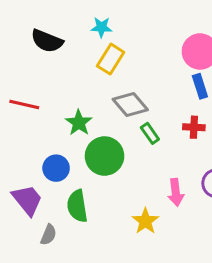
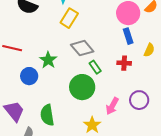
green circle: (105, 156) -> (82, 87), moved
blue circle: (56, 168) -> (29, 76), moved
pink arrow: (176, 192) -> (112, 106), turned 36

